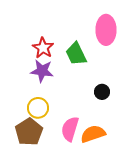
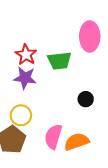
green trapezoid: (76, 54) -> (59, 61), turned -70

